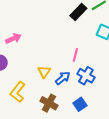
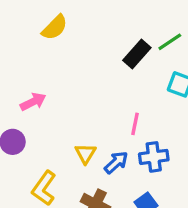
blue cross: (86, 76) -> (154, 157), turned -36

